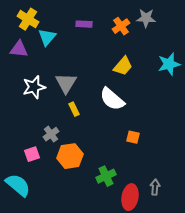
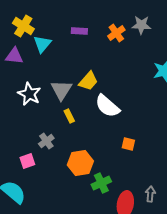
yellow trapezoid: (123, 66) -> (88, 81), moved
white star: (34, 87) -> (29, 94), turned -30
orange hexagon: (70, 156) -> (80, 163), moved

